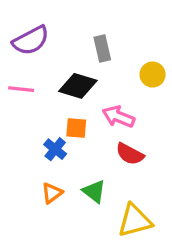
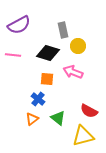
yellow circle: (153, 75) -> (78, 46), moved
blue cross: (55, 149) -> (38, 99), moved
red semicircle: (130, 154) -> (89, 111), moved

